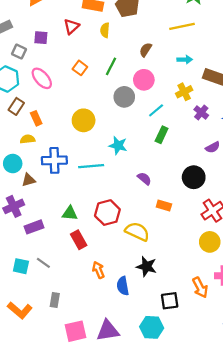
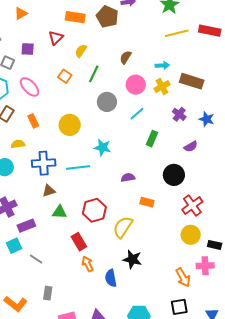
yellow line: (182, 26) -> (177, 33), moved
yellow semicircle: (105, 30) -> (81, 51), moved, turned 32
pink circle: (144, 80) -> (136, 85), moved
yellow cross: (184, 92) -> (162, 87), moved
orange rectangle: (36, 118) -> (33, 121), moved
green rectangle: (162, 135) -> (152, 139), moved
purple semicircle: (144, 179) -> (128, 178), turned -48
brown triangle: (28, 180) -> (49, 191), moved
yellow semicircle: (137, 232) -> (123, 227), turned -80
red rectangle: (79, 240) -> (79, 242), moved
cyan square: (21, 266) -> (14, 246), moved, turned -35
black square: (170, 301) -> (179, 307), moved

